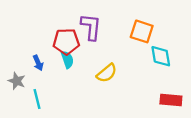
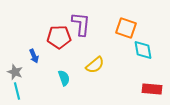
cyan semicircle: (67, 60) -> (64, 78), moved
cyan line: (37, 99) -> (17, 91), moved

